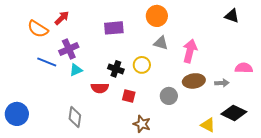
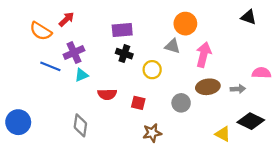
orange circle: (157, 16) -> (185, 24), moved
black cross: (116, 69) -> (124, 54), moved
brown star: (142, 124) -> (152, 133), turned -30

